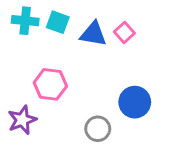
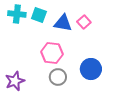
pink hexagon: (50, 84) -> (52, 53), moved
gray circle: (98, 129) -> (58, 77), moved

